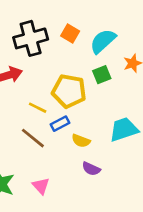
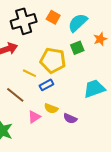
brown line: (33, 138) -> (15, 95), moved
yellow semicircle: (81, 141) -> (51, 108), moved
pink triangle: (41, 186) -> (34, 117), moved, turned 40

